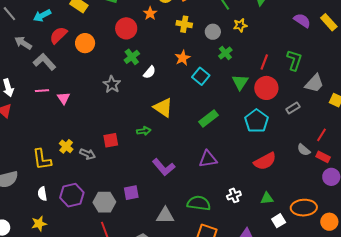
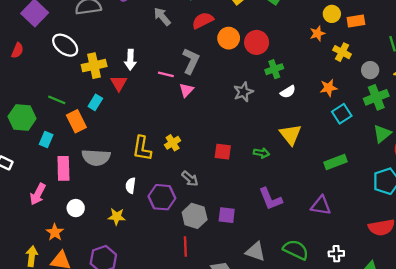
orange star: (150, 13) -> (317, 33), moved
red circle: (126, 28) -> (257, 42), moved
green cross: (225, 53) -> (376, 97), size x1.5
gray L-shape: (44, 62) -> (191, 61), moved, turned 50
gray arrow: (88, 154) -> (190, 179), moved

